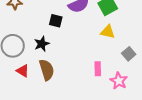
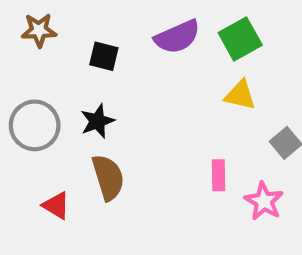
black square: (56, 21) -> (104, 56), moved
red triangle: (23, 71) -> (56, 206), moved

